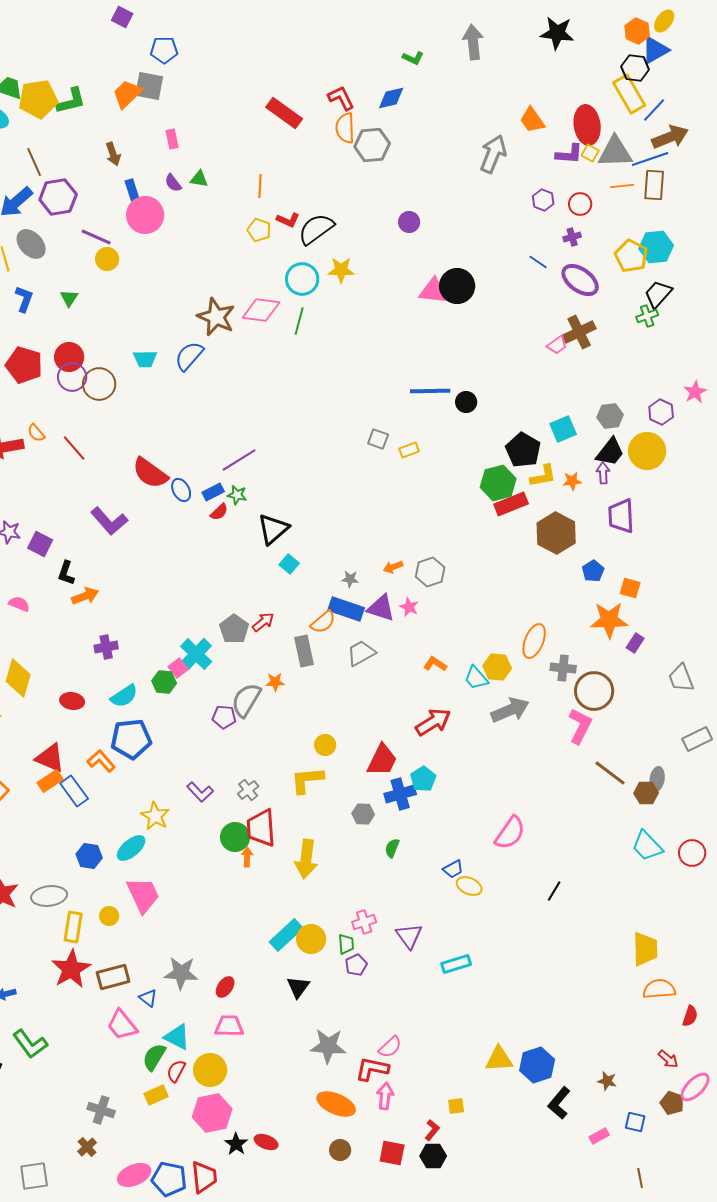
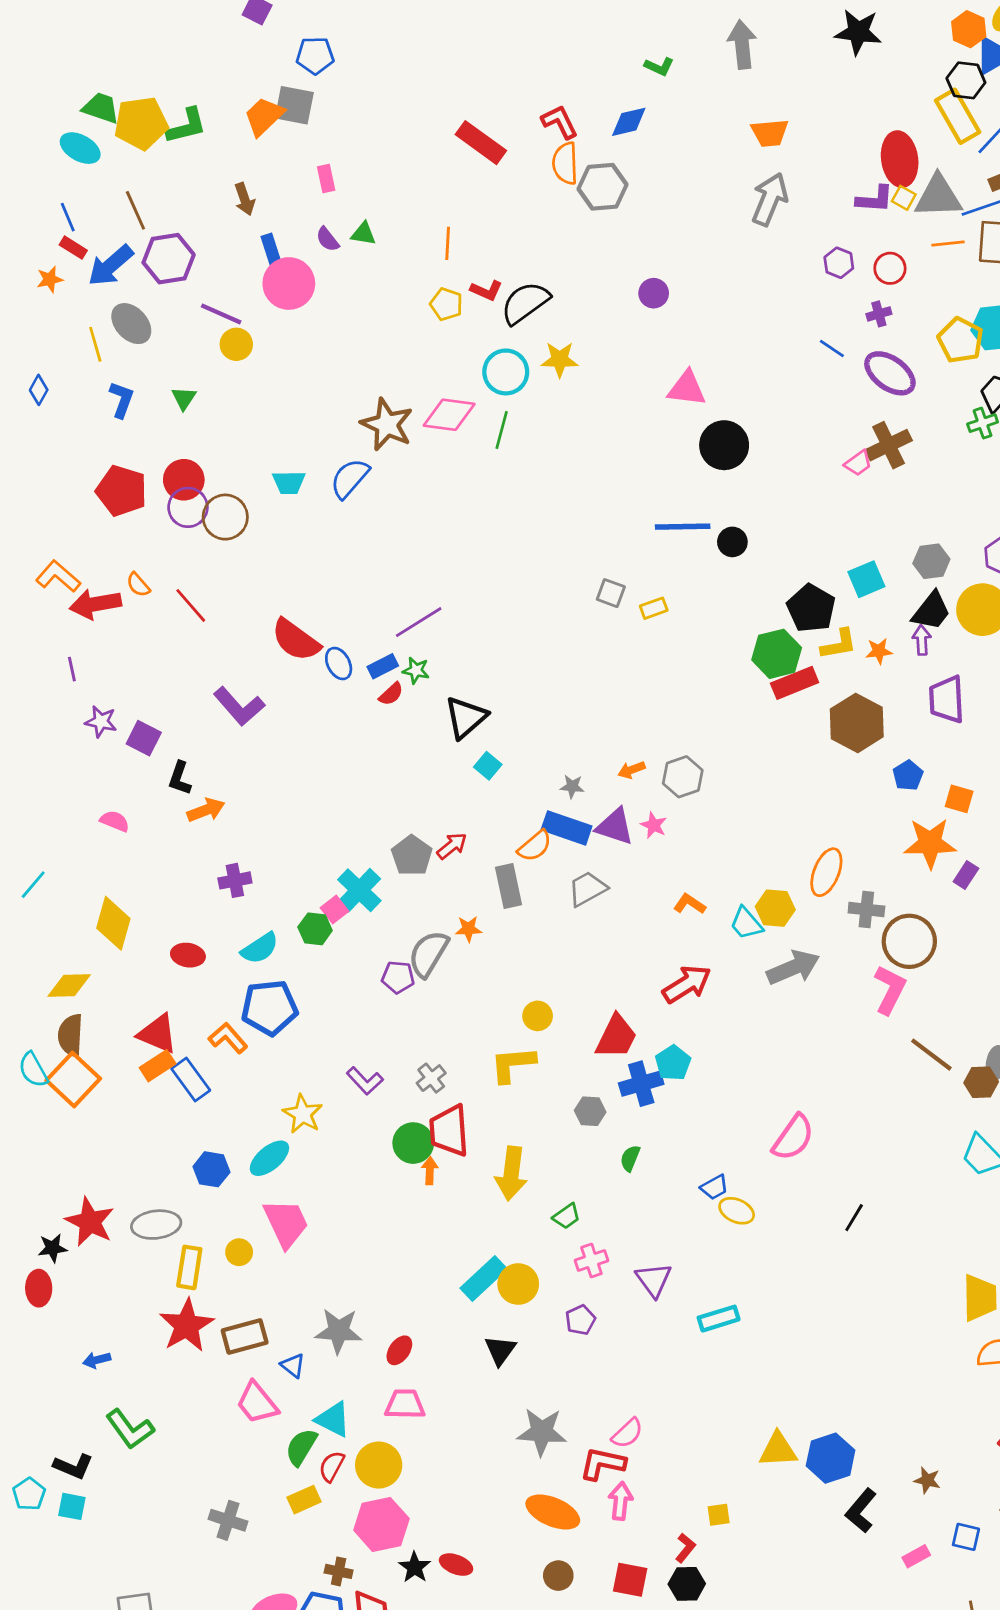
orange trapezoid: (532, 120) -> (770, 133), moved, turned -60
black circle: (457, 286) -> (724, 445), moved
green trapezoid: (346, 944) -> (567, 1216), moved, turned 60
brown cross: (87, 1147) -> (339, 1571), moved, turned -36

